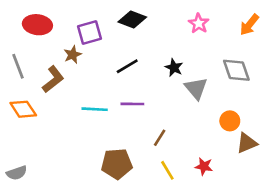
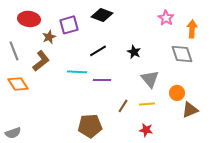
pink star: (199, 23) -> (166, 18), moved
orange arrow: (249, 25) -> (192, 29), moved, turned 144
brown star: (73, 55) -> (49, 37), moved
gray triangle: (196, 88) -> (150, 79), moved
cyan line: (95, 109) -> (77, 72), moved
red star: (204, 166) -> (146, 130), moved
yellow line: (167, 170) -> (147, 104), moved, turned -63

